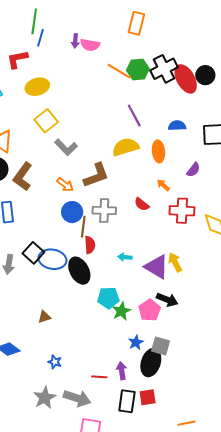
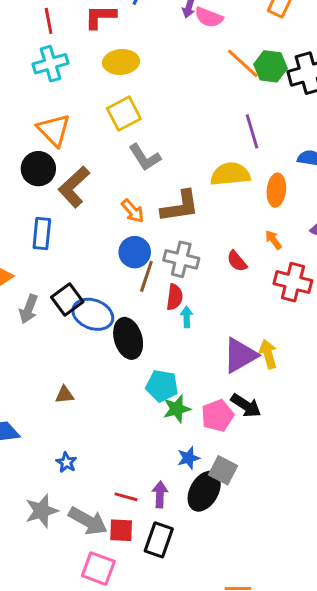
red semicircle: (90, 245) -> (175, 297), moved
cyan arrow: (125, 257) -> (187, 317), moved, turned 72
purple triangle: (157, 267) -> (240, 355), turned 48
red square: (148, 397) -> (121, 530), moved

